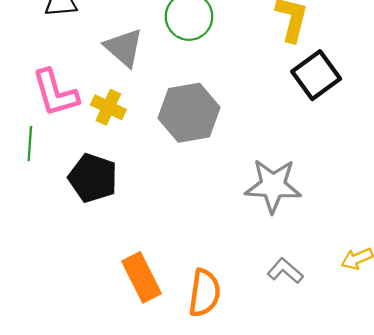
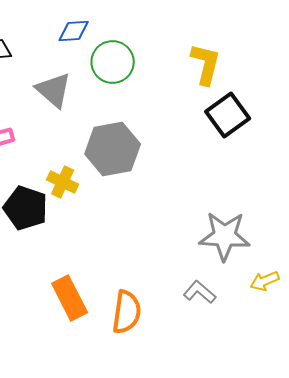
yellow cross: (108, 107) -> (63, 182), moved
gray star: (273, 186) -> (225, 236), moved

